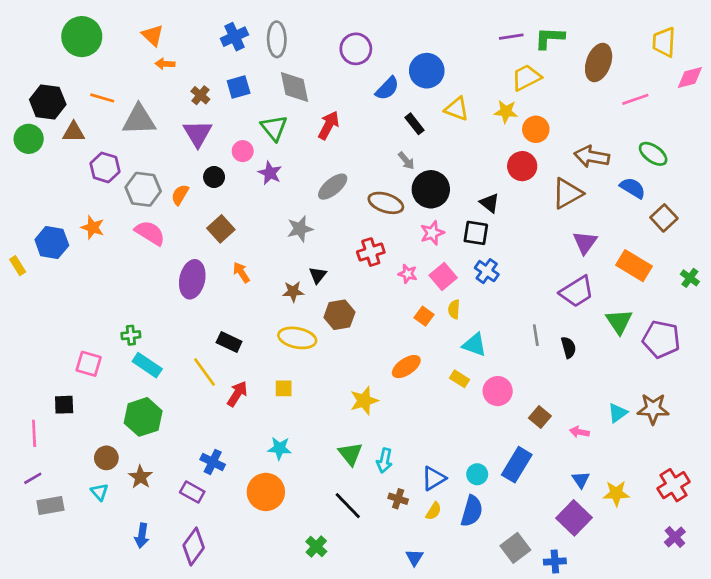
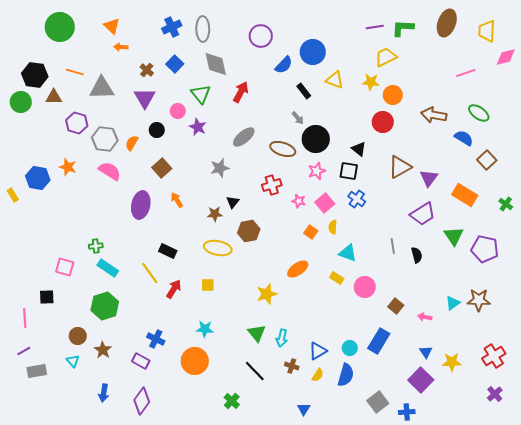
brown ellipse: (599, 62) -> (447, 23), moved
blue square: (239, 87) -> (175, 64), turned -30
brown triangle: (567, 193) -> (400, 167), moved

